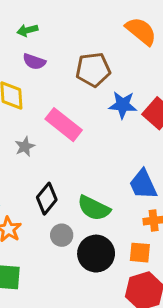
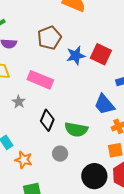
black diamond: (47, 199) -> (47, 120), moved
black circle: (96, 254) -> (94, 176), moved

